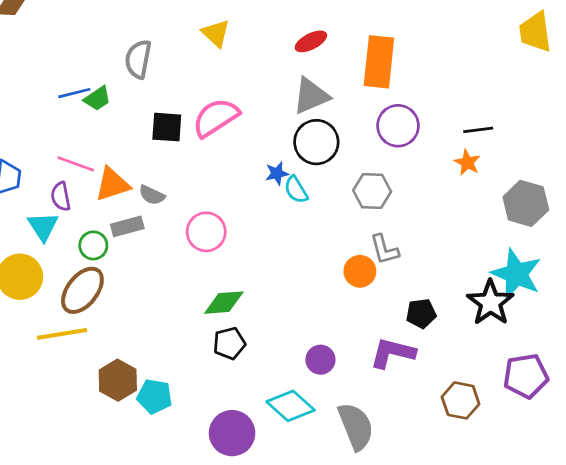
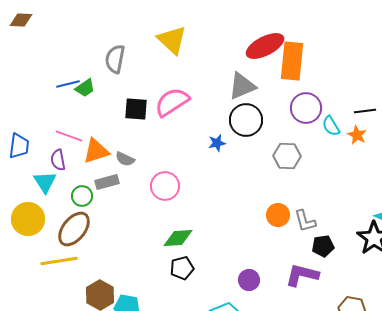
yellow triangle: (216, 33) -> (172, 40), size x1.4
red ellipse: (311, 41) -> (265, 46), moved, size x1.6
cyan semicircle: (296, 190) -> (331, 126), moved
gray L-shape: (384, 250) -> (305, 221), moved

